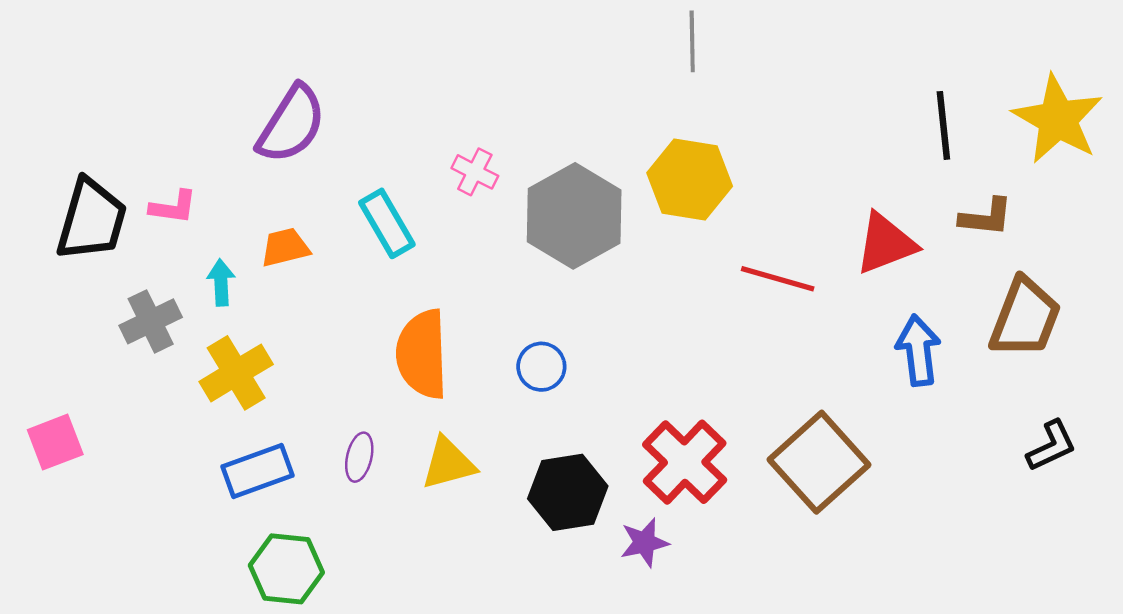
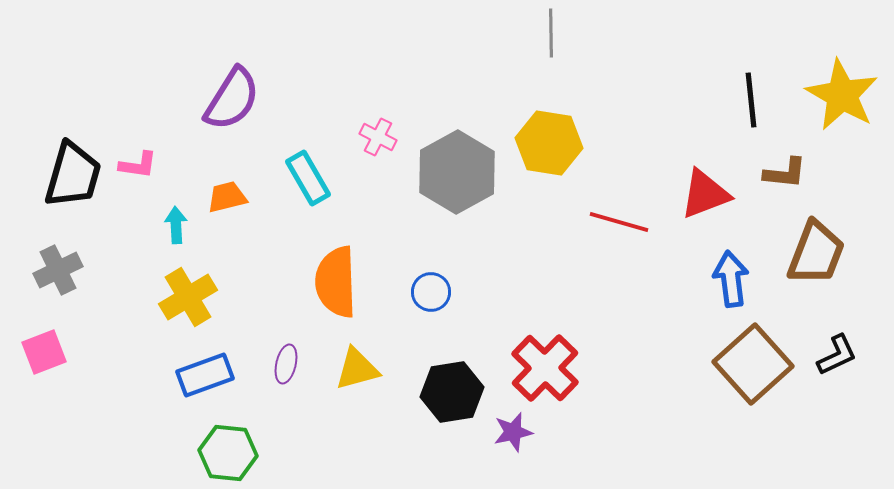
gray cross: (151, 321) -> (58, 270), moved
brown square: (819, 462) -> (753, 364), moved

